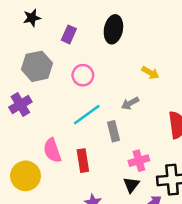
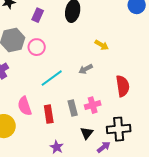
pink circle: (83, 75) -> (37, 47), moved
gray rectangle: (113, 131) -> (73, 108), moved
pink cross: (139, 161) -> (93, 105), moved

